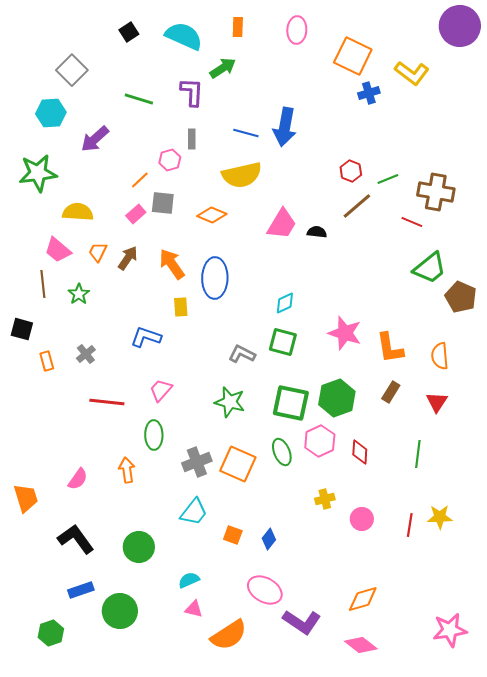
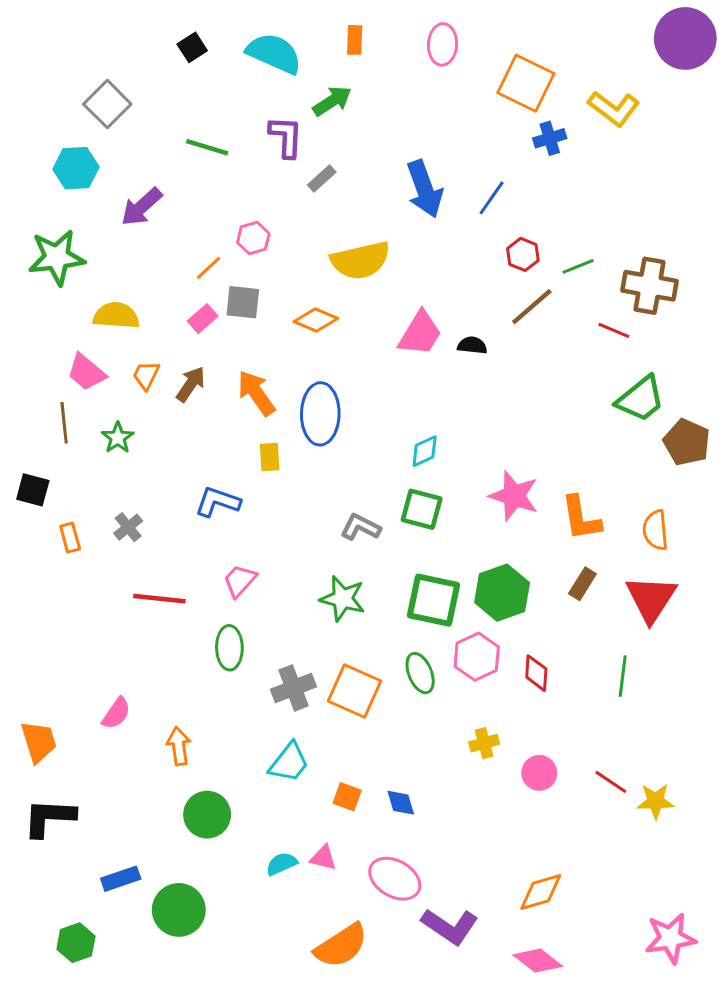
blue arrow: (285, 127) -> (425, 189), turned -30
blue line: (246, 133) -> (492, 198), moved, turned -70
gray rectangle: (192, 139) -> (322, 179), moved, turned 48
red triangle: (437, 402) -> (651, 599), size x1.6
orange arrow: (127, 470) -> (179, 746), moved
yellow star: (440, 517) -> (655, 801), moved
red line: (410, 525) -> (611, 782), turned -65
black L-shape: (76, 539) -> (49, 818), moved, turned -51
blue diamond: (269, 539) -> (401, 803), turned -55
pink triangle: (194, 609) -> (323, 858), moved

